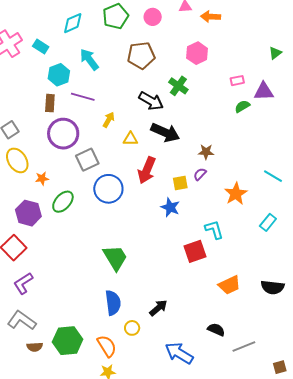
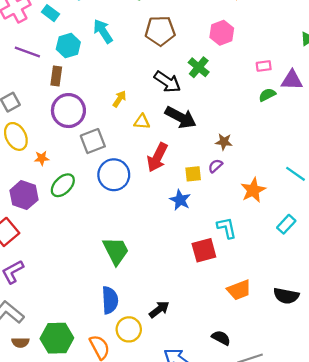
purple line: (83, 97) -> (27, 52), moved
yellow circle: (132, 328) -> (129, 329), size x1.5

